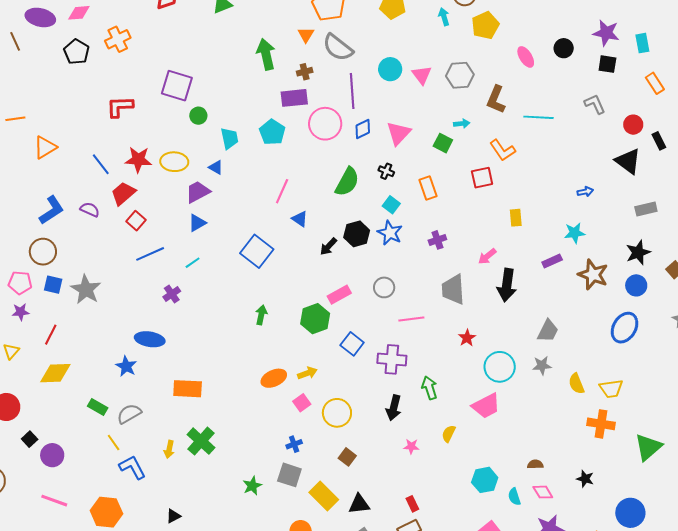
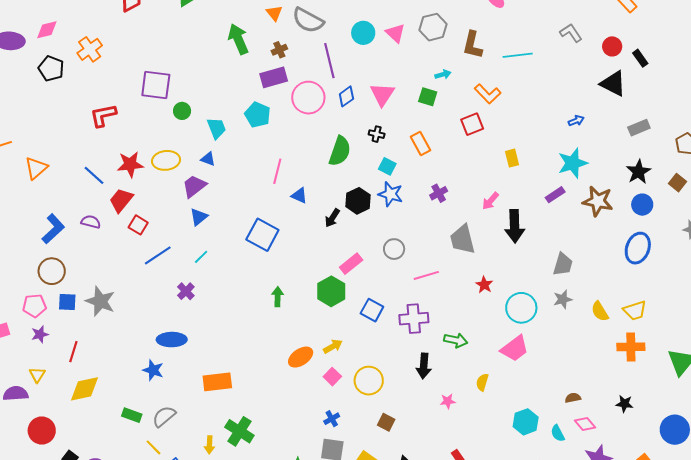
cyan star: (575, 233) -> (573, 163), size x1.4
green arrow: (430, 388) -> (456, 340), turned 130

